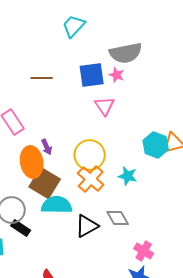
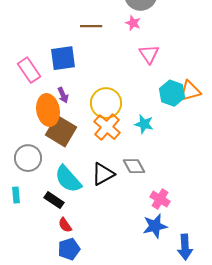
blue square: (92, 75) -> (63, 58), moved
brown line: (42, 78) -> (91, 26), moved
pink triangle: (105, 106) -> (149, 54), moved
cyan semicircle: (57, 205) -> (68, 179), moved, turned -132
black rectangle: (21, 228) -> (54, 200), moved

